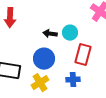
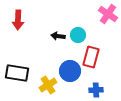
blue circle: (44, 59) -> (70, 71), moved
blue cross: (73, 80) -> (96, 90), moved

